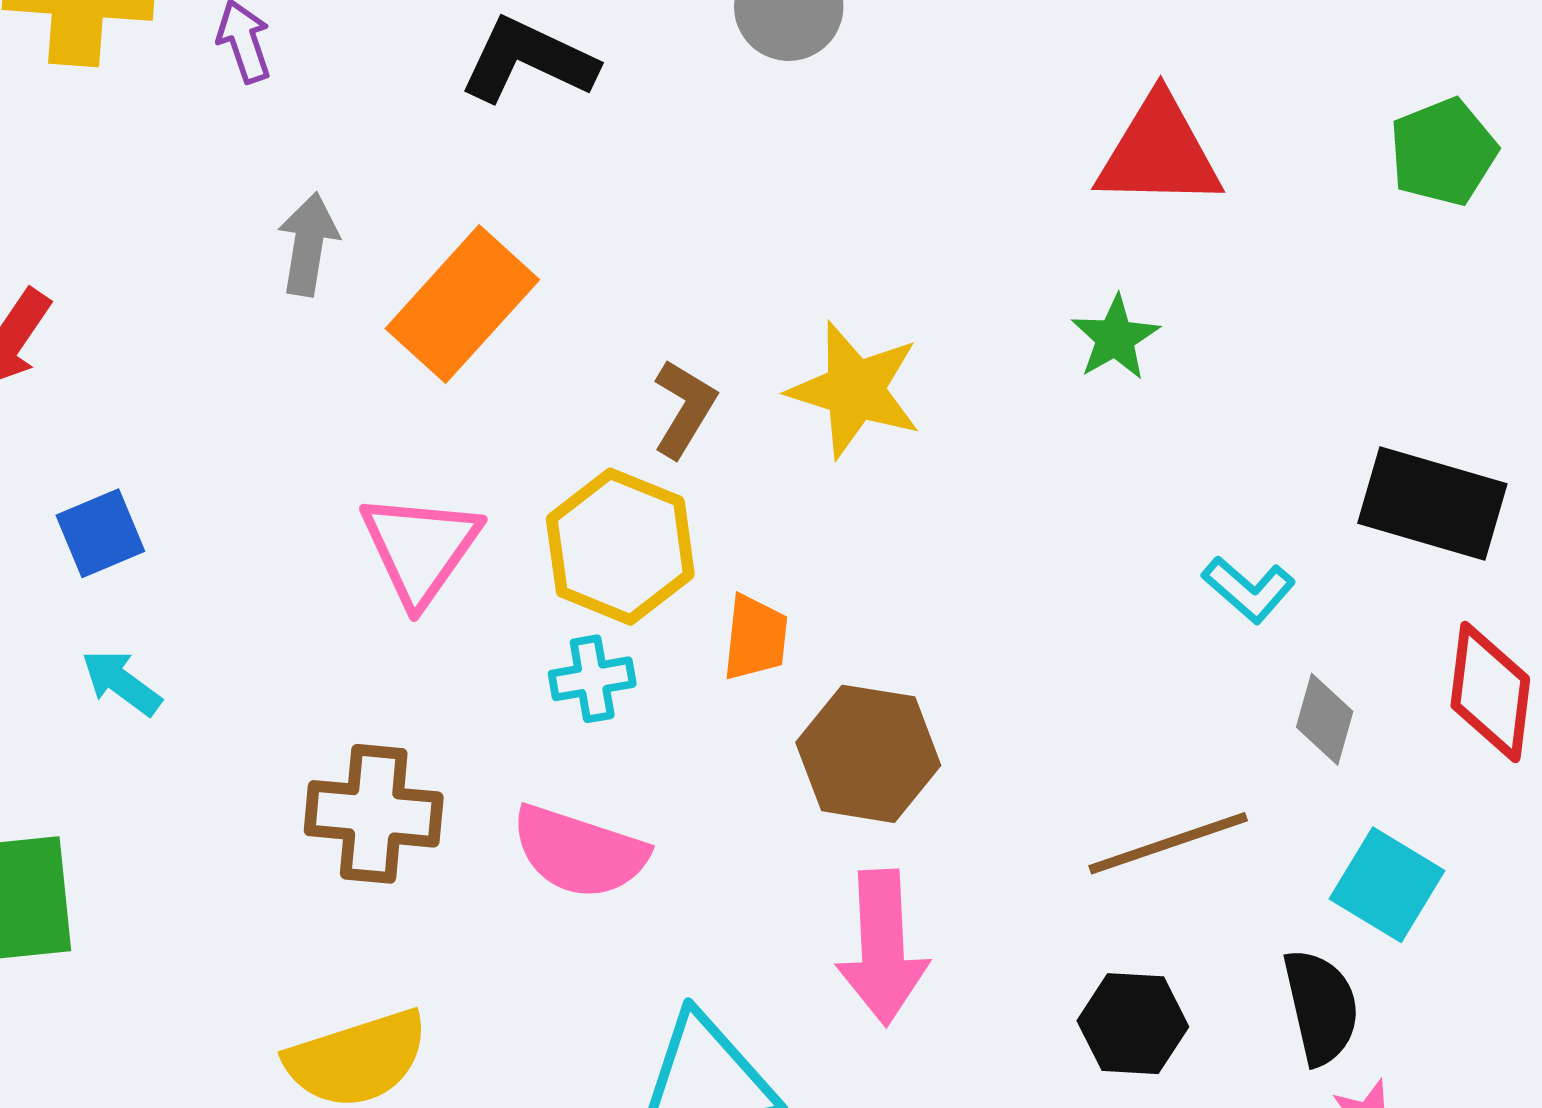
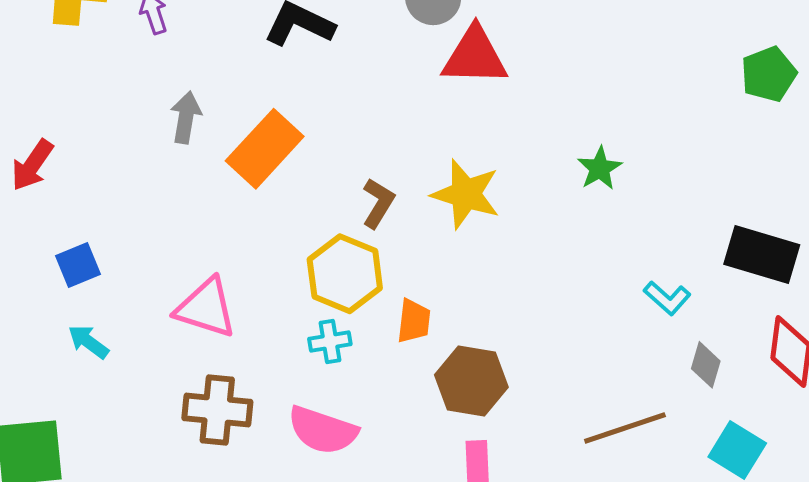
red triangle: (1159, 152) -> (475, 56), moved
pink triangle: (420, 548) -> (206, 308), moved, turned -48

